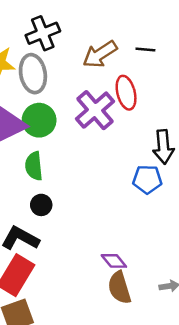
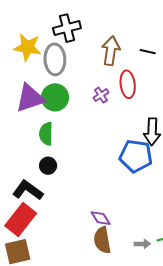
brown arrow: (100, 54) -> (111, 51), turned 124
purple cross: (95, 110) -> (101, 95), size x0.5
blue pentagon: (147, 179) -> (136, 156), size x1.4

